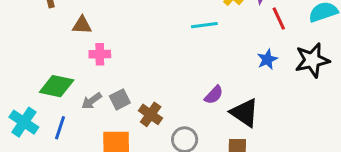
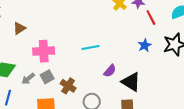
brown triangle: (82, 25) -> (19, 28), turned -32
cyan line: (204, 25) -> (91, 48), moved
pink cross: (100, 54) -> (44, 51), moved, size x1.5

